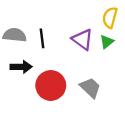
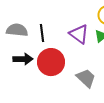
red circle: (51, 85) -> (51, 62), moved

